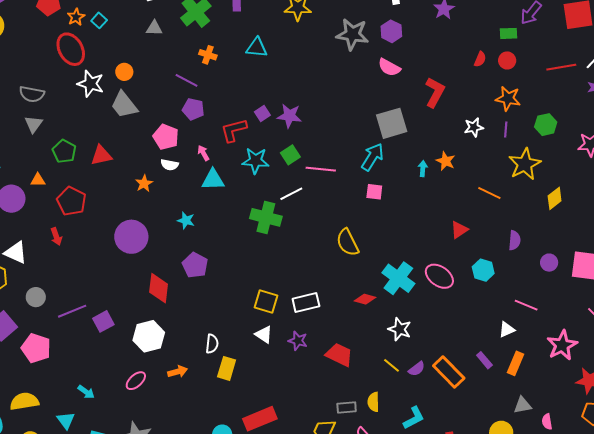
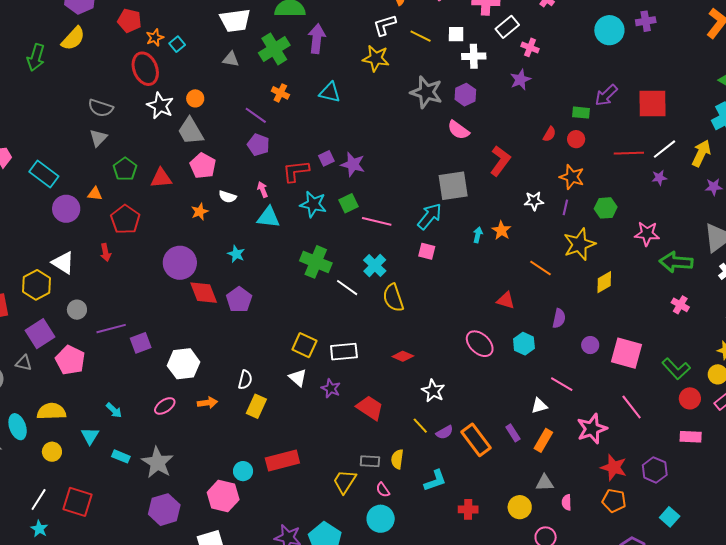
pink pentagon: (166, 137) -> (203, 166), moved
white line: (291, 194) -> (347, 288), moved, turned 55
red triangle: (459, 230) -> (506, 300), turned 42
cyan cross: (398, 278) -> (375, 266), moved, size x0.7
red diamond: (159, 288) -> (204, 293), moved, turned -36

